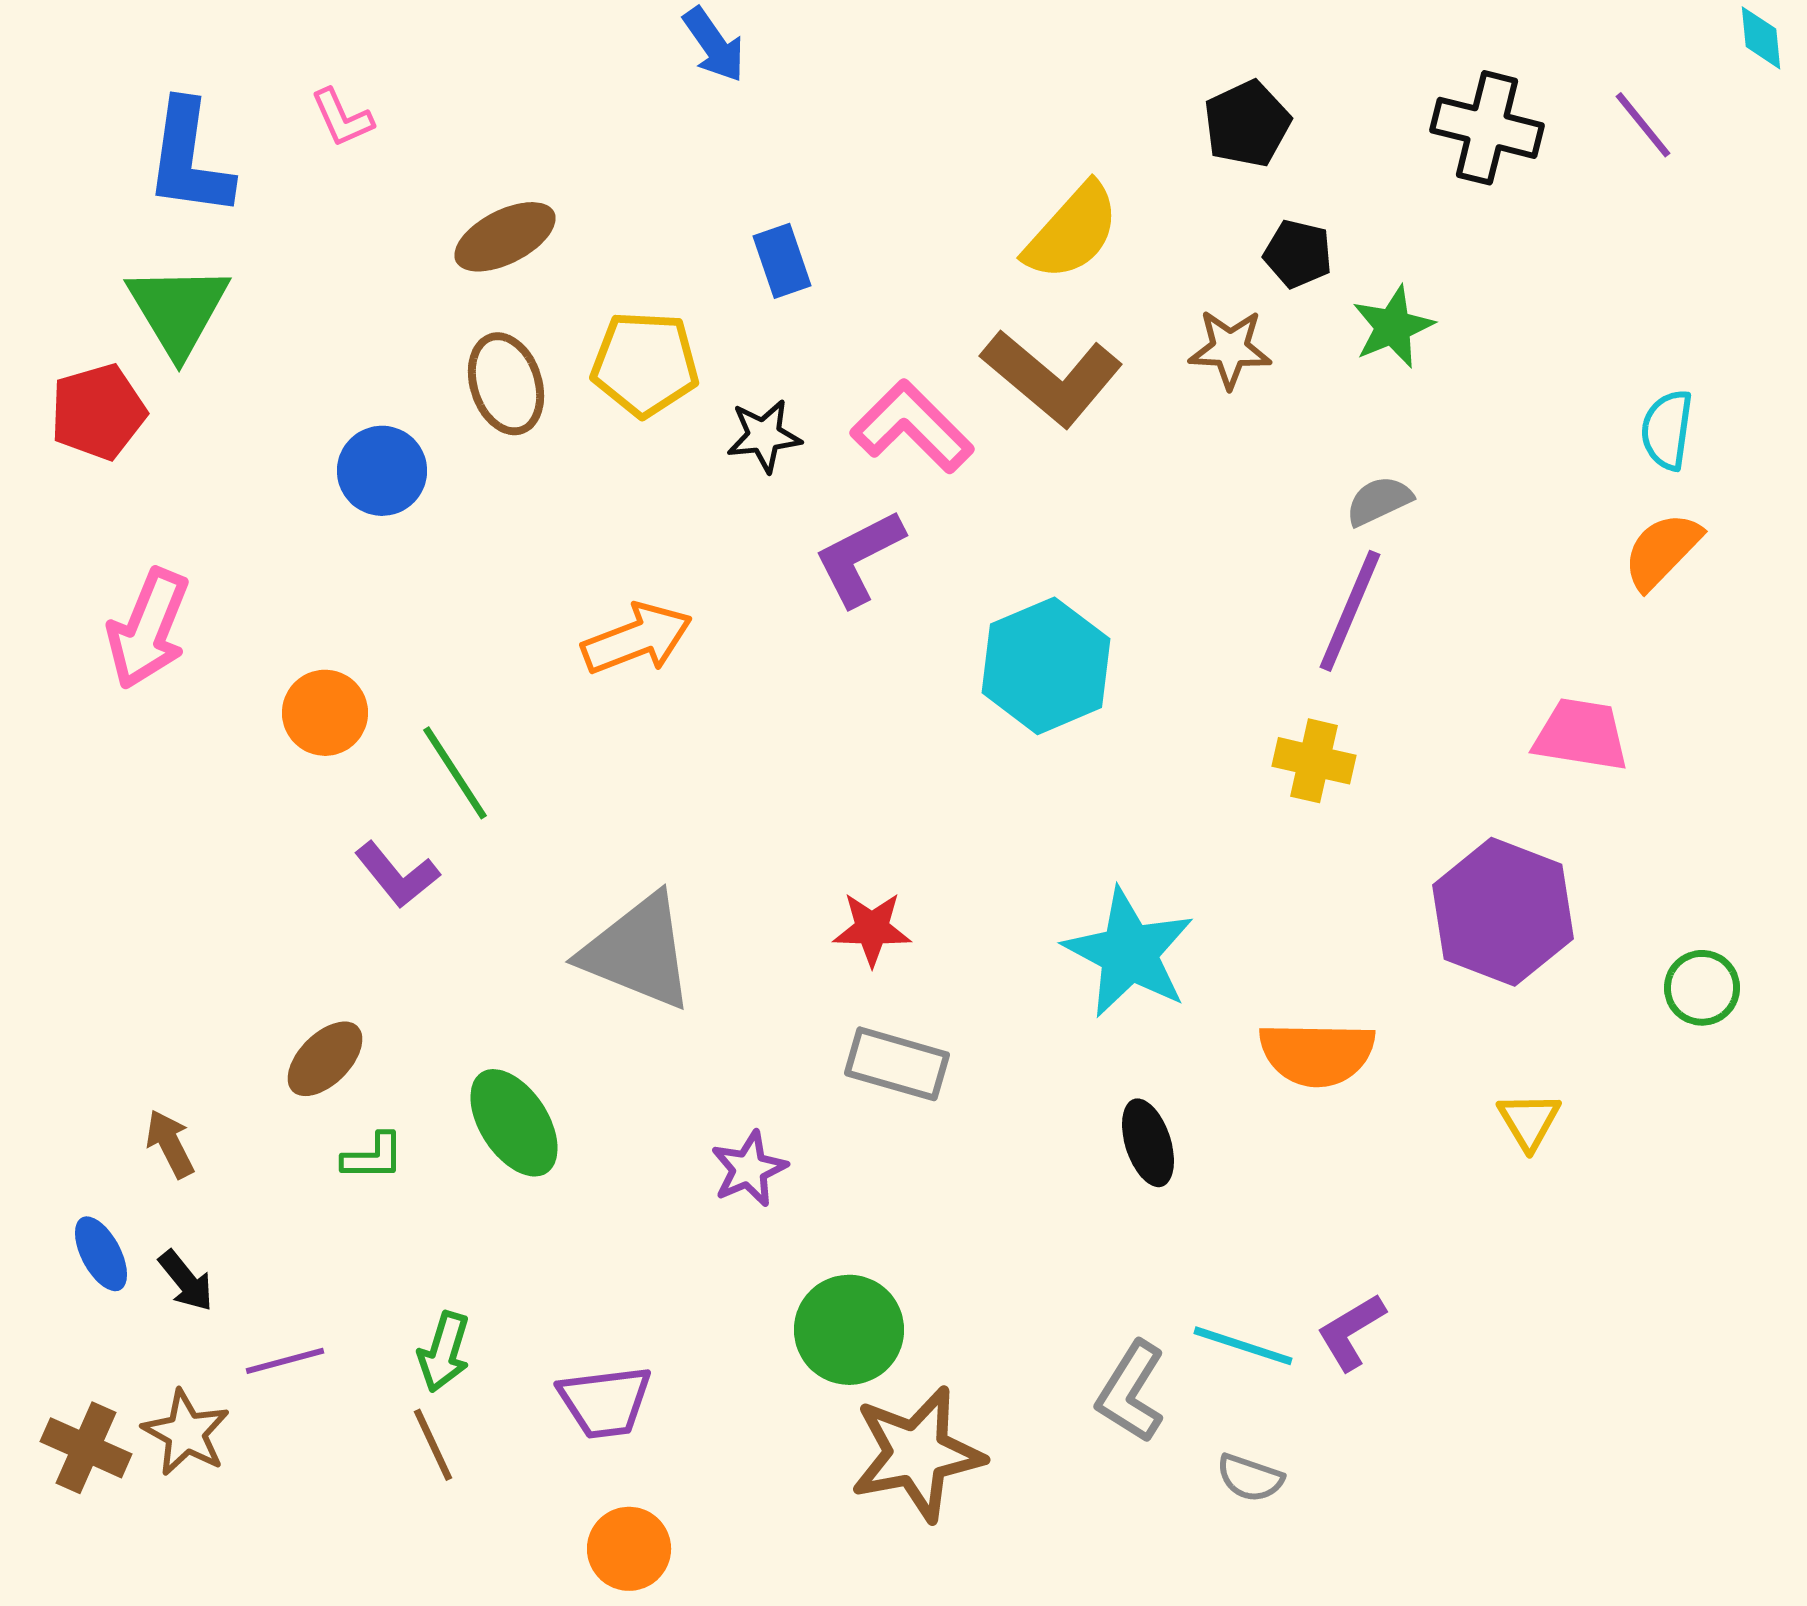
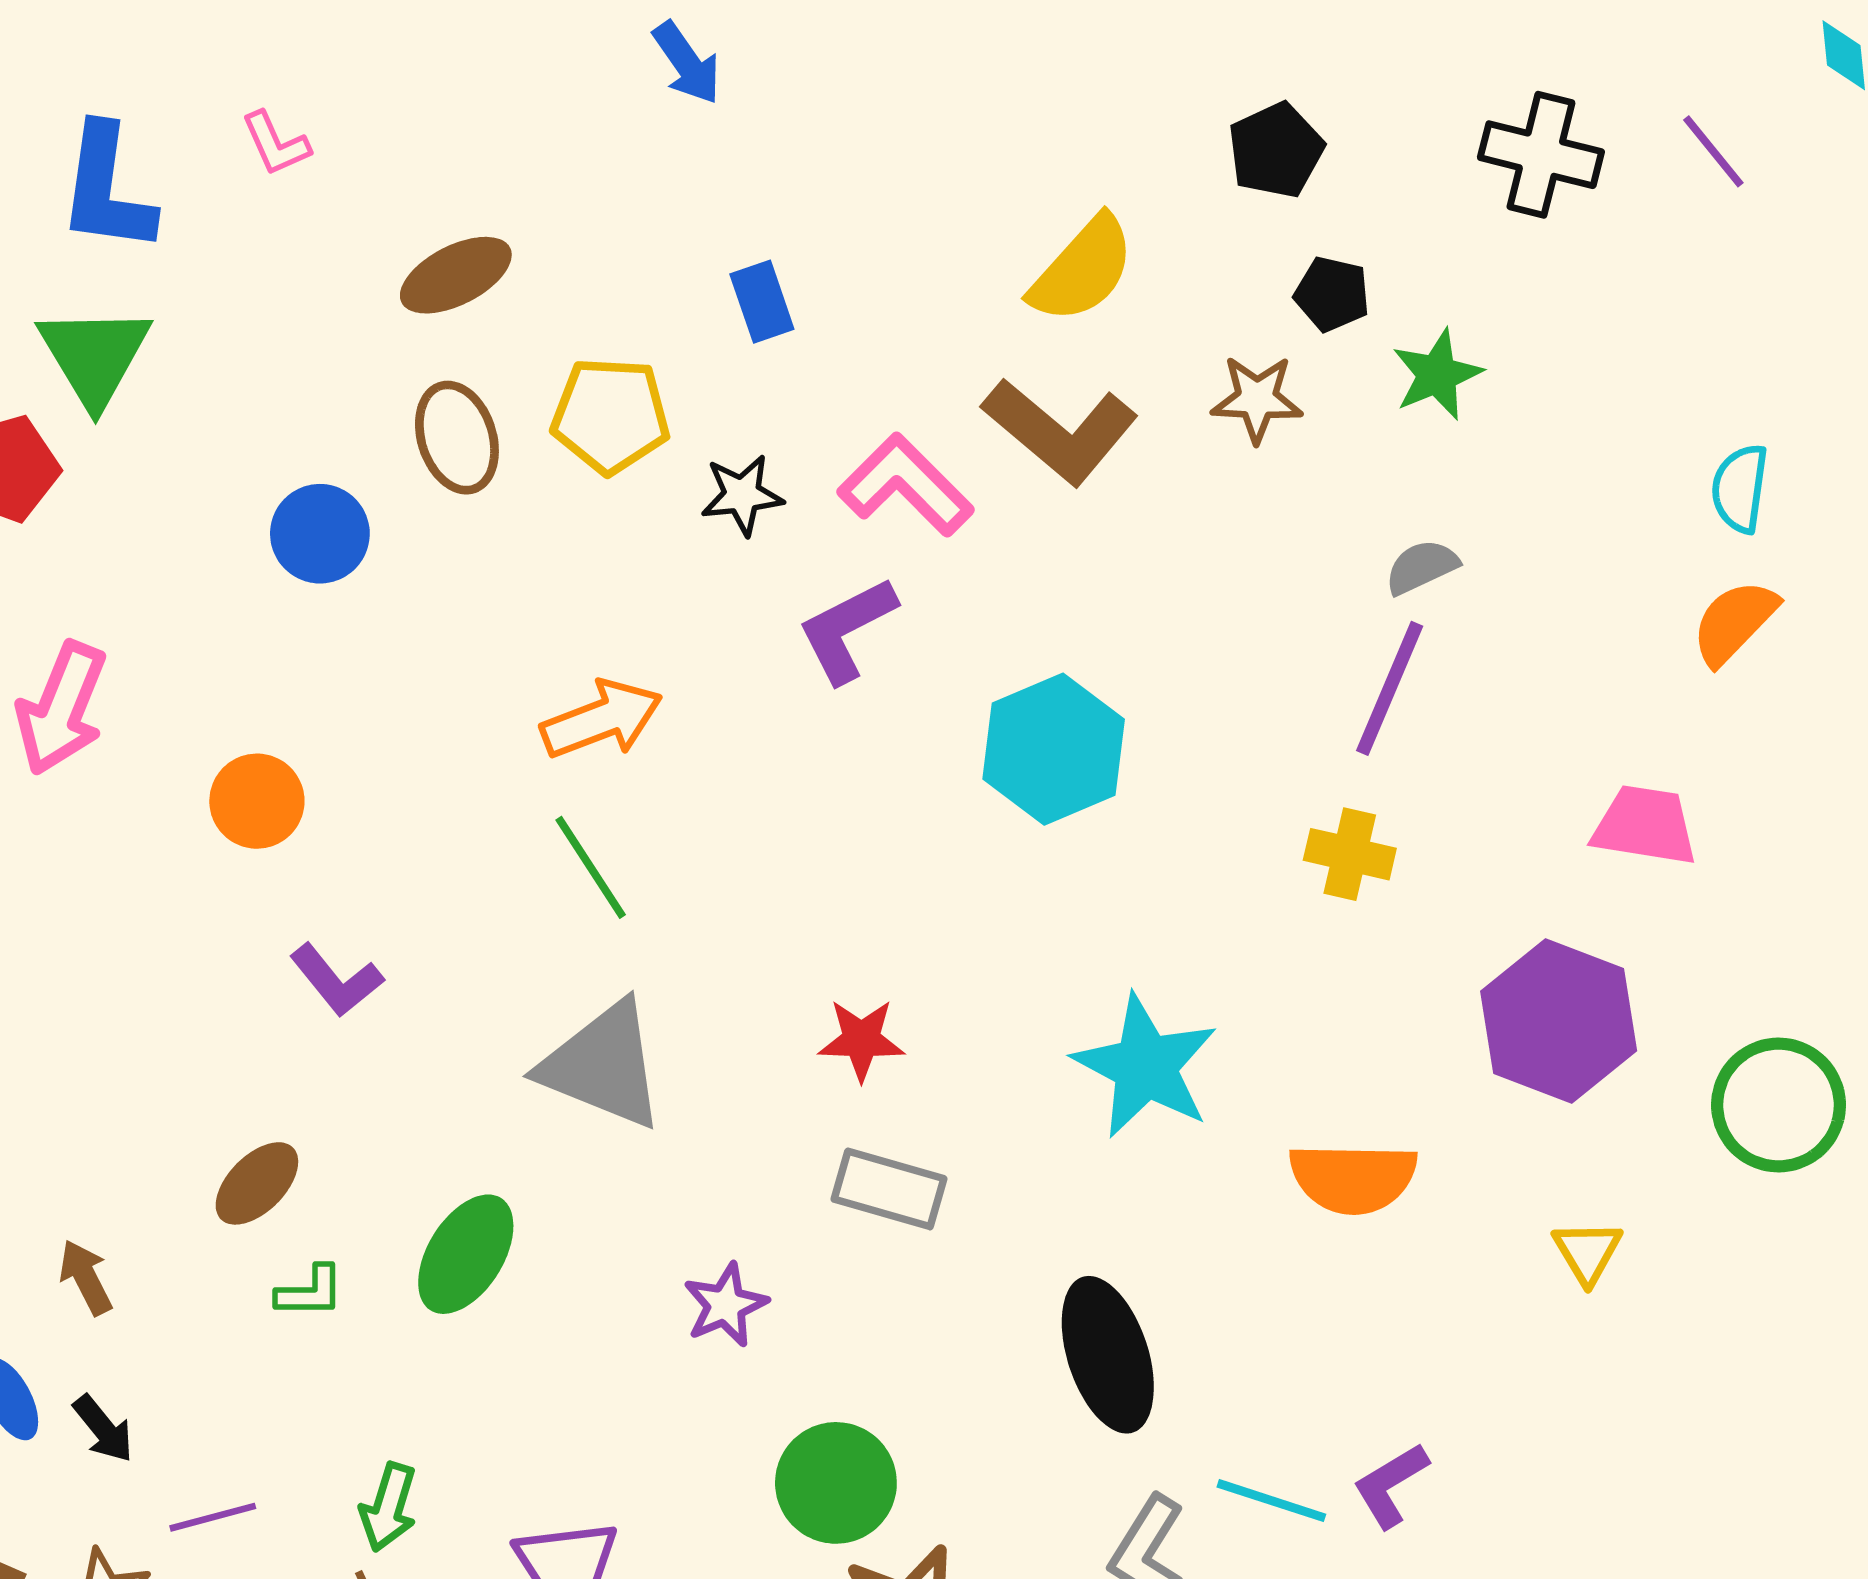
green line: (455, 773) -> (591, 867), moved
green circle: (1702, 988) -> (1779, 1105), size x1.6
green ellipse: (514, 1123) -> (466, 1254), turned 65
black ellipse: (1148, 1143) -> (1108, 1355), moved, size x1.6

